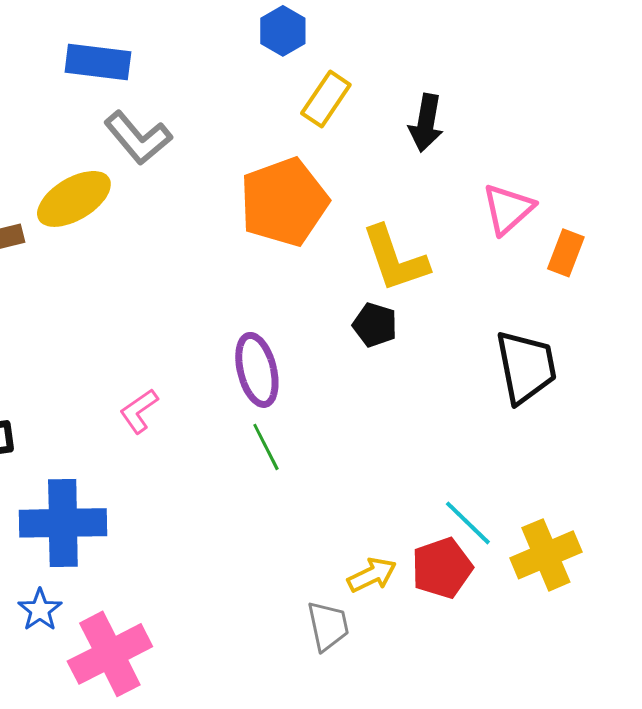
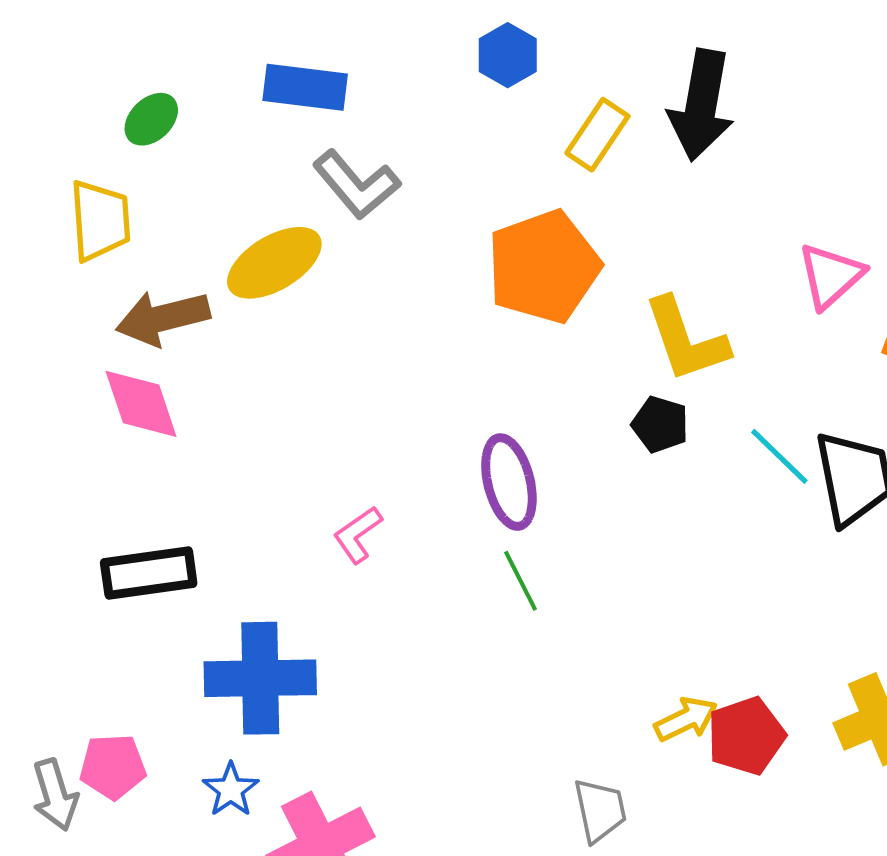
blue hexagon: (283, 31) -> (508, 55), moved
black arrow: (426, 123) -> (701, 105), moved, size x1.5
cyan line: (468, 523) -> (779, 456), moved
yellow arrow: (372, 575) -> (686, 719), moved

